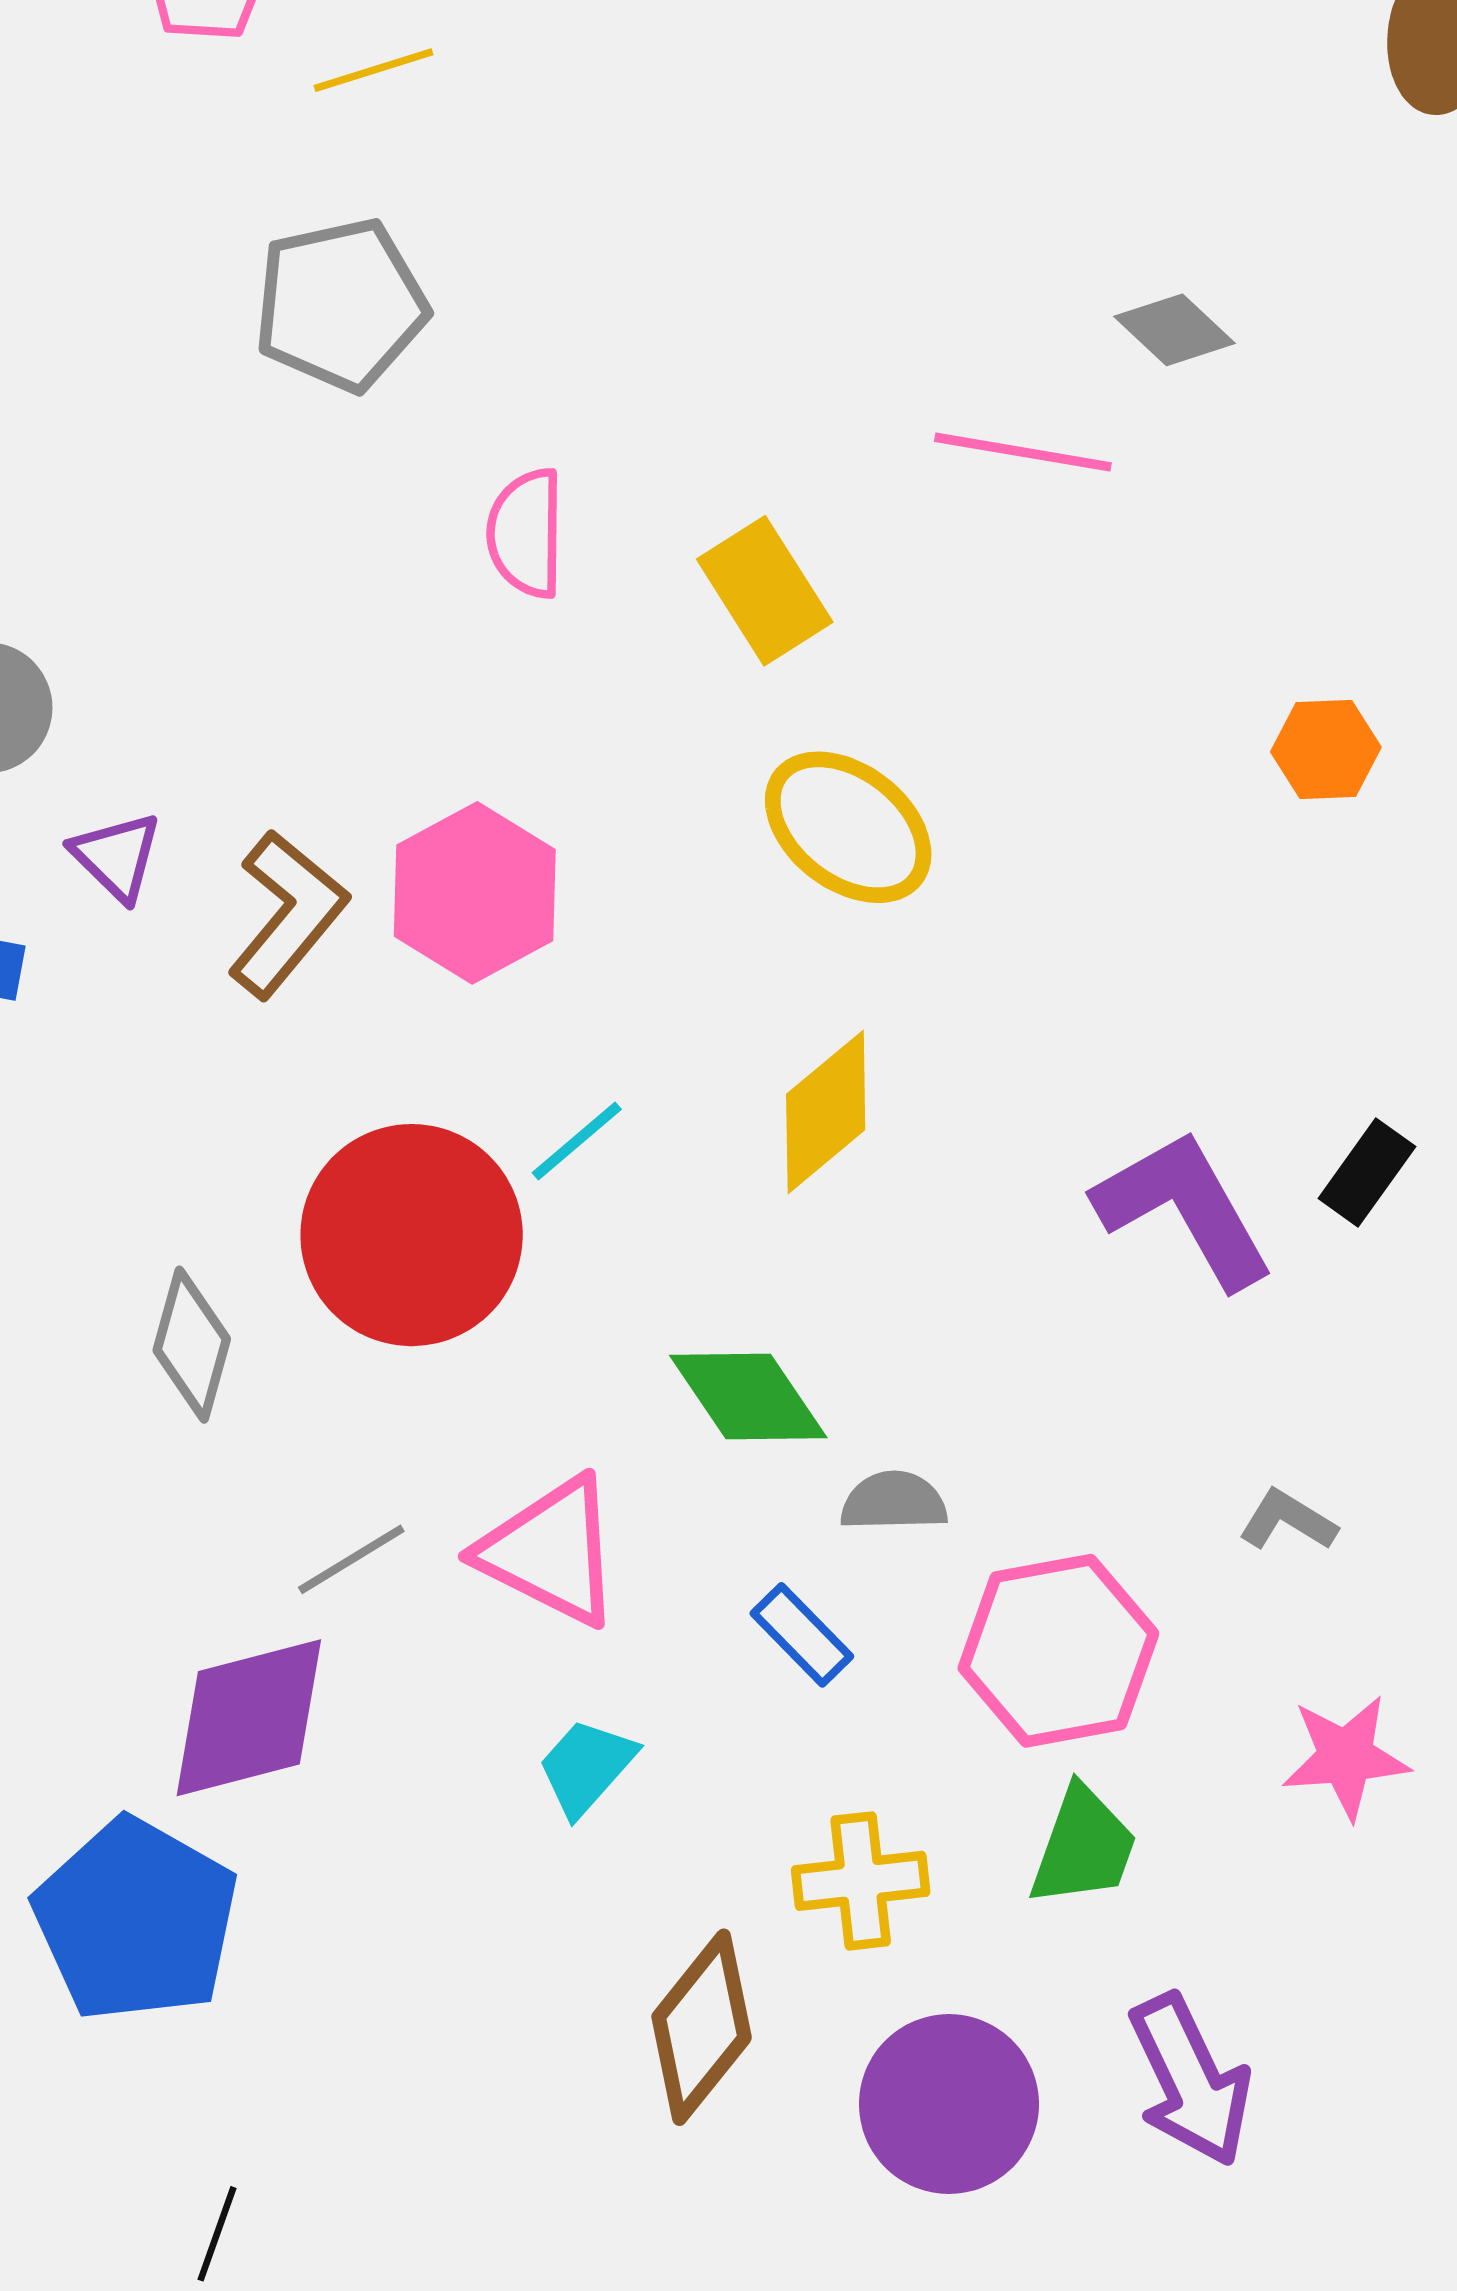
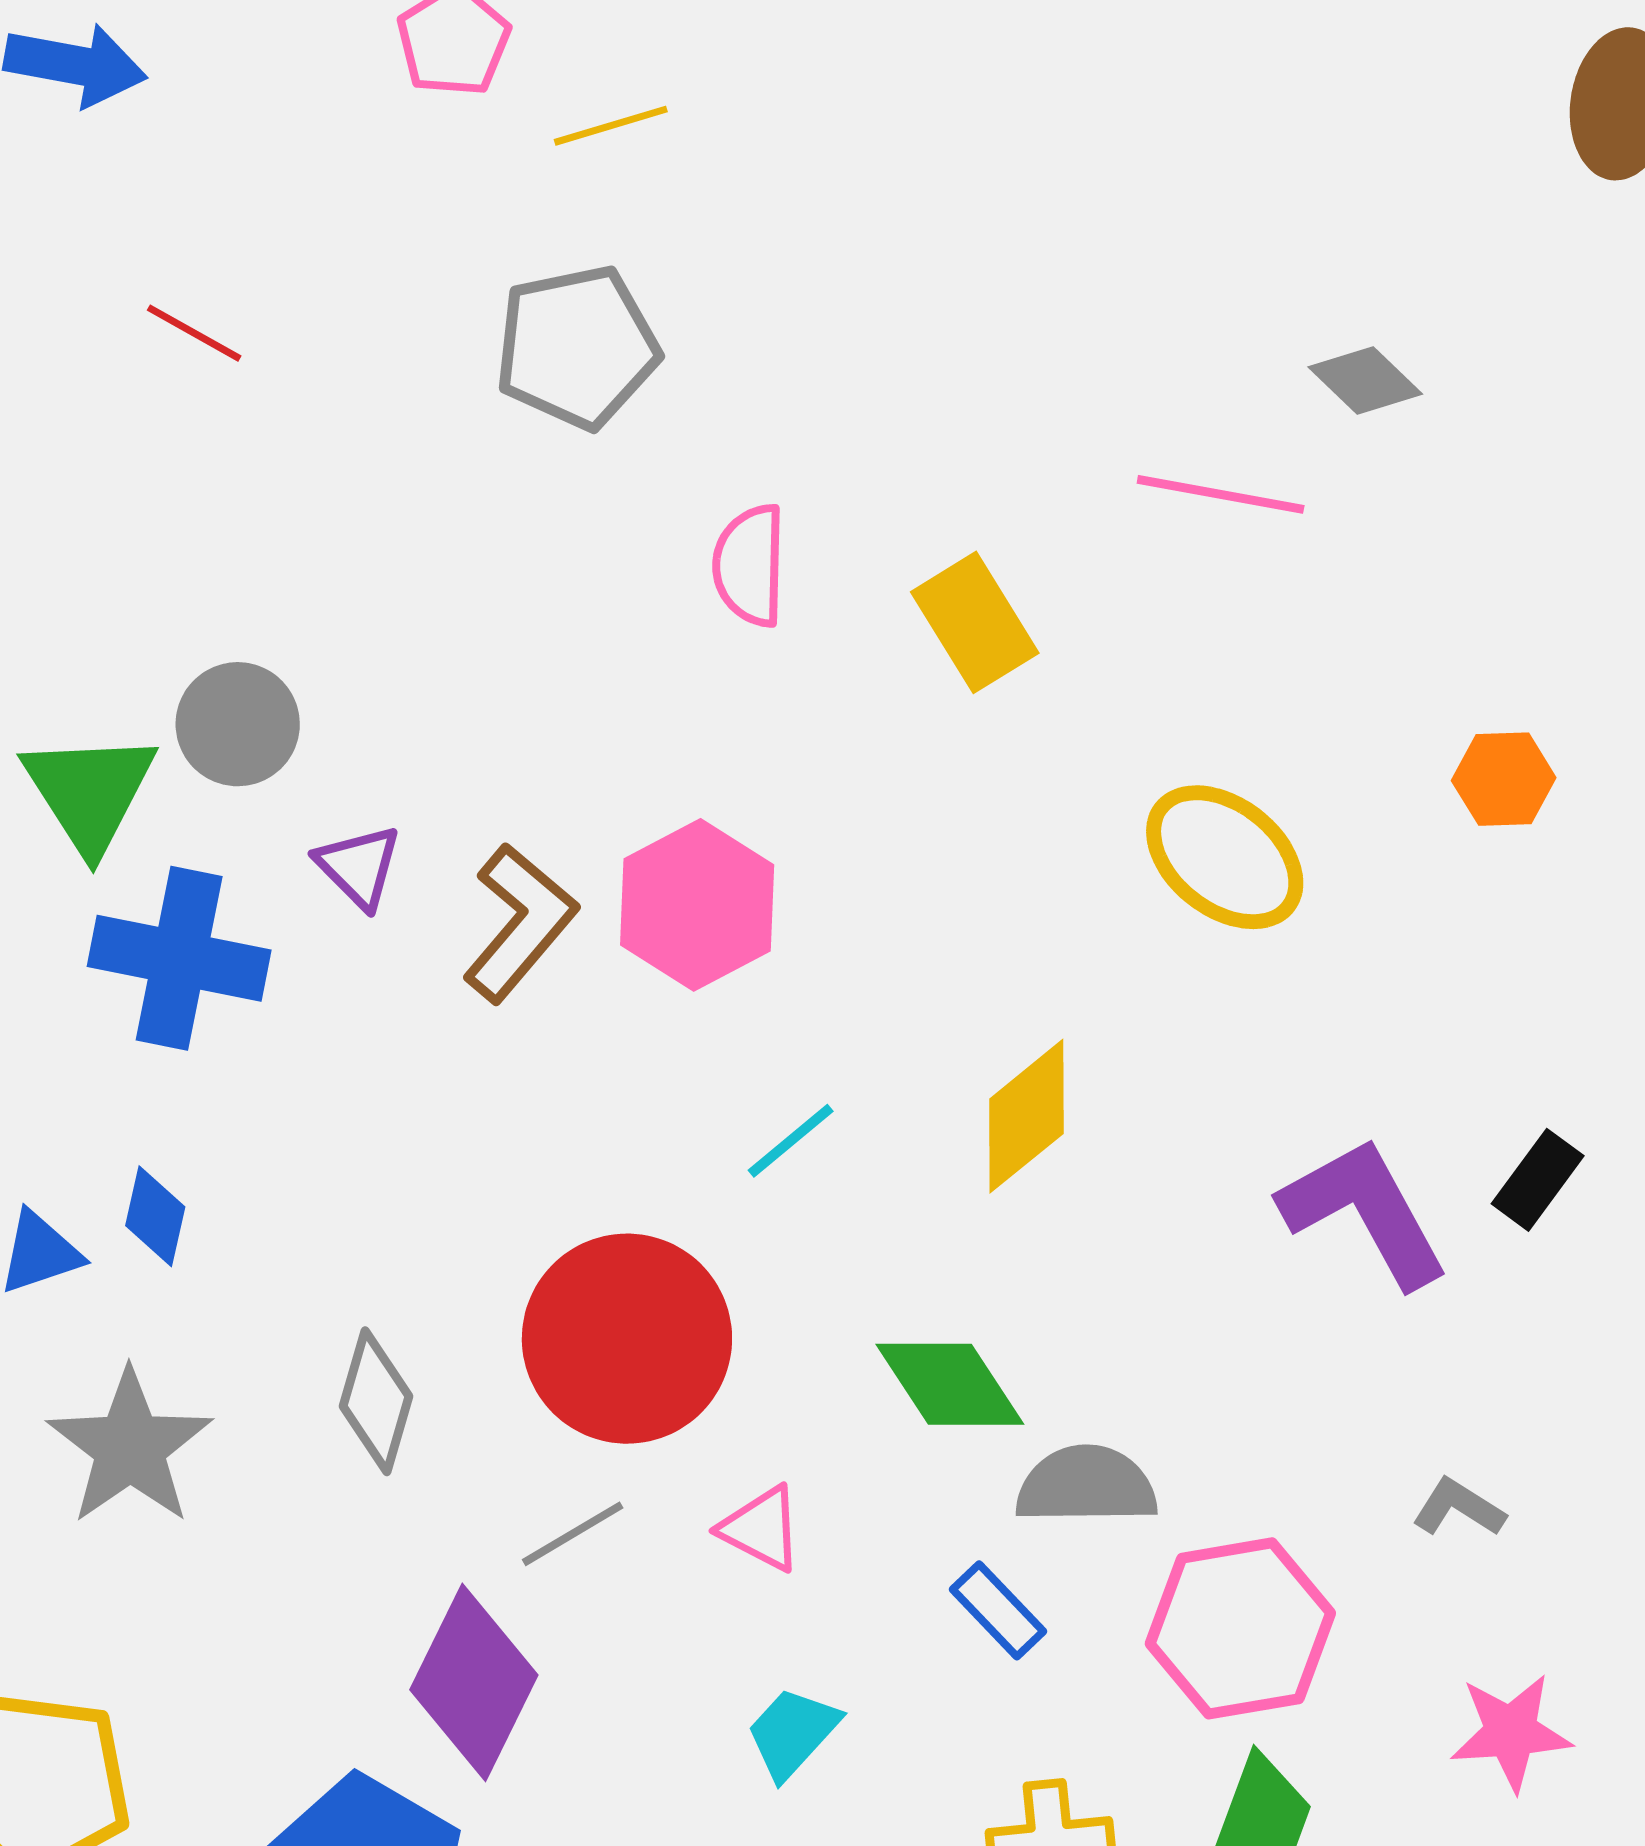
yellow ellipse: (848, 827) -> (1225, 857), moved
red circle: (412, 1235) -> (627, 1339), moved
gray diamond: (192, 1345) -> (376, 1401), moved
gray semicircle: (894, 1501) -> (1086, 1485), size x1.4
pink triangle: (551, 1551) -> (761, 1529), size x0.6
purple diamond: (249, 1718) -> (474, 1682), turned -50

